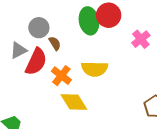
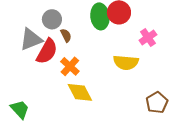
gray triangle: (18, 50) -> (31, 39), size x1.4
yellow semicircle: (95, 69) -> (126, 62), moved

